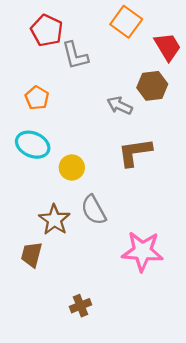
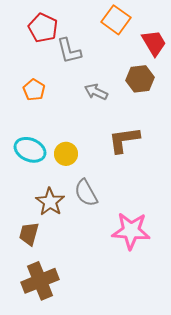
gray arrow: (120, 106) -> (96, 92), moved
cyan ellipse: (33, 145) -> (30, 150), moved
brown cross: (80, 306) -> (40, 281), moved, size x1.8

